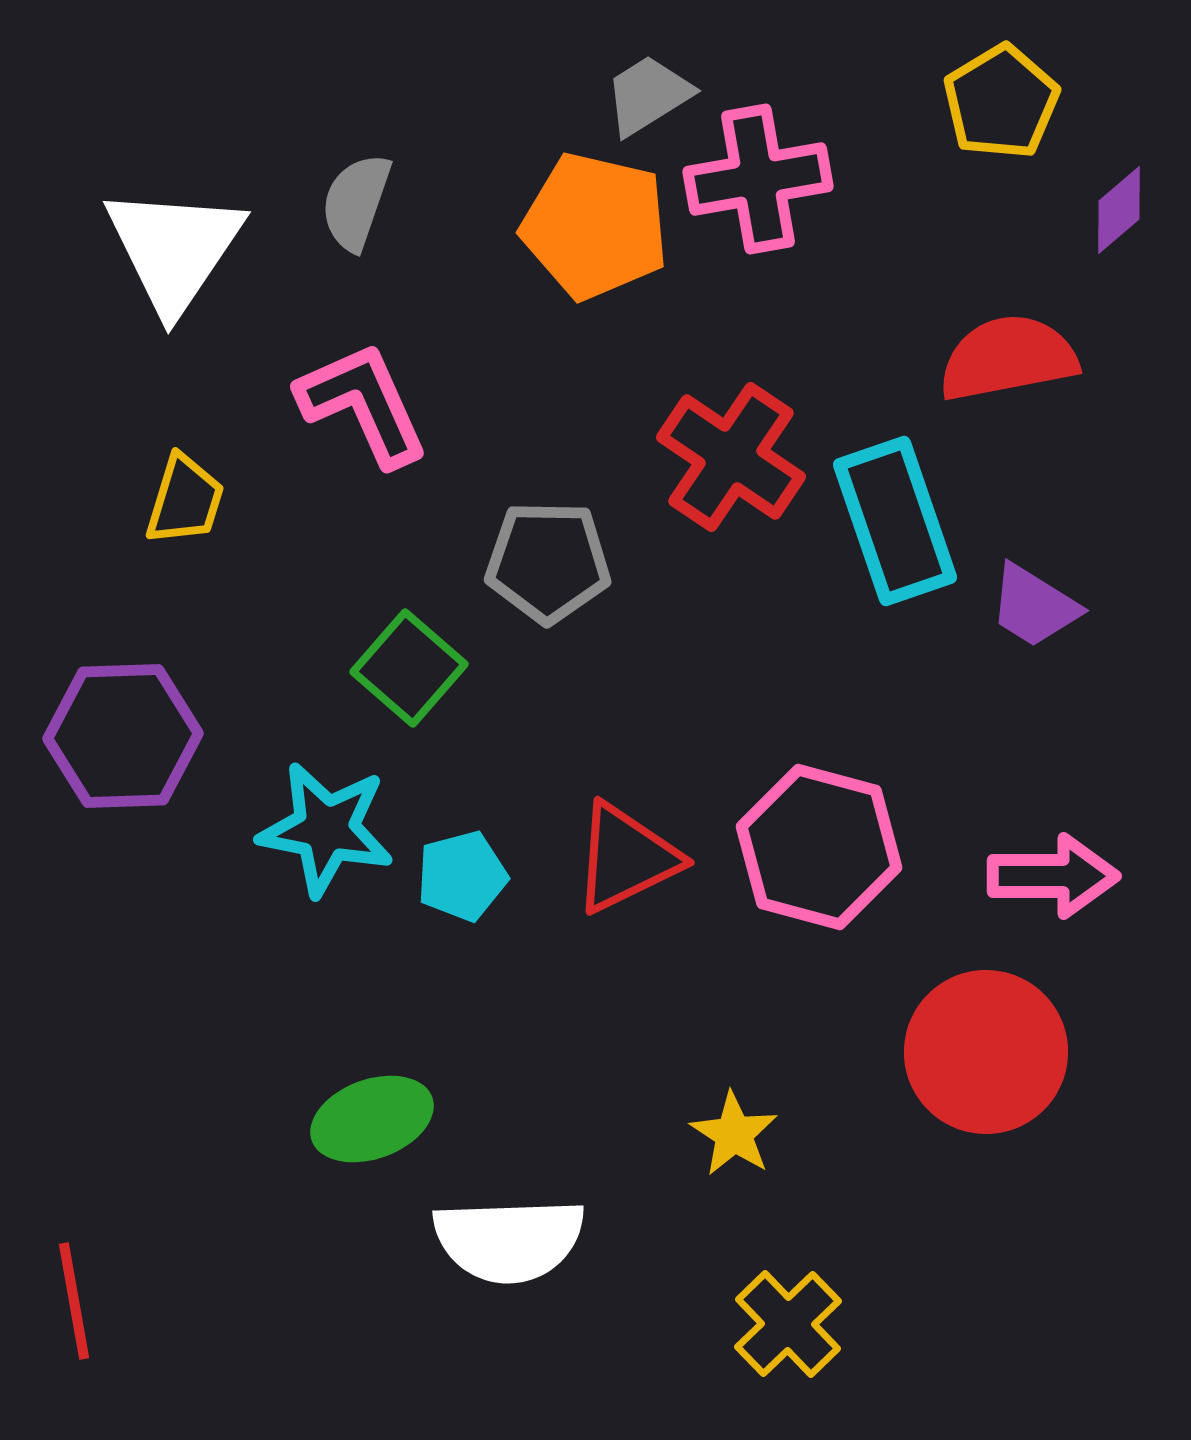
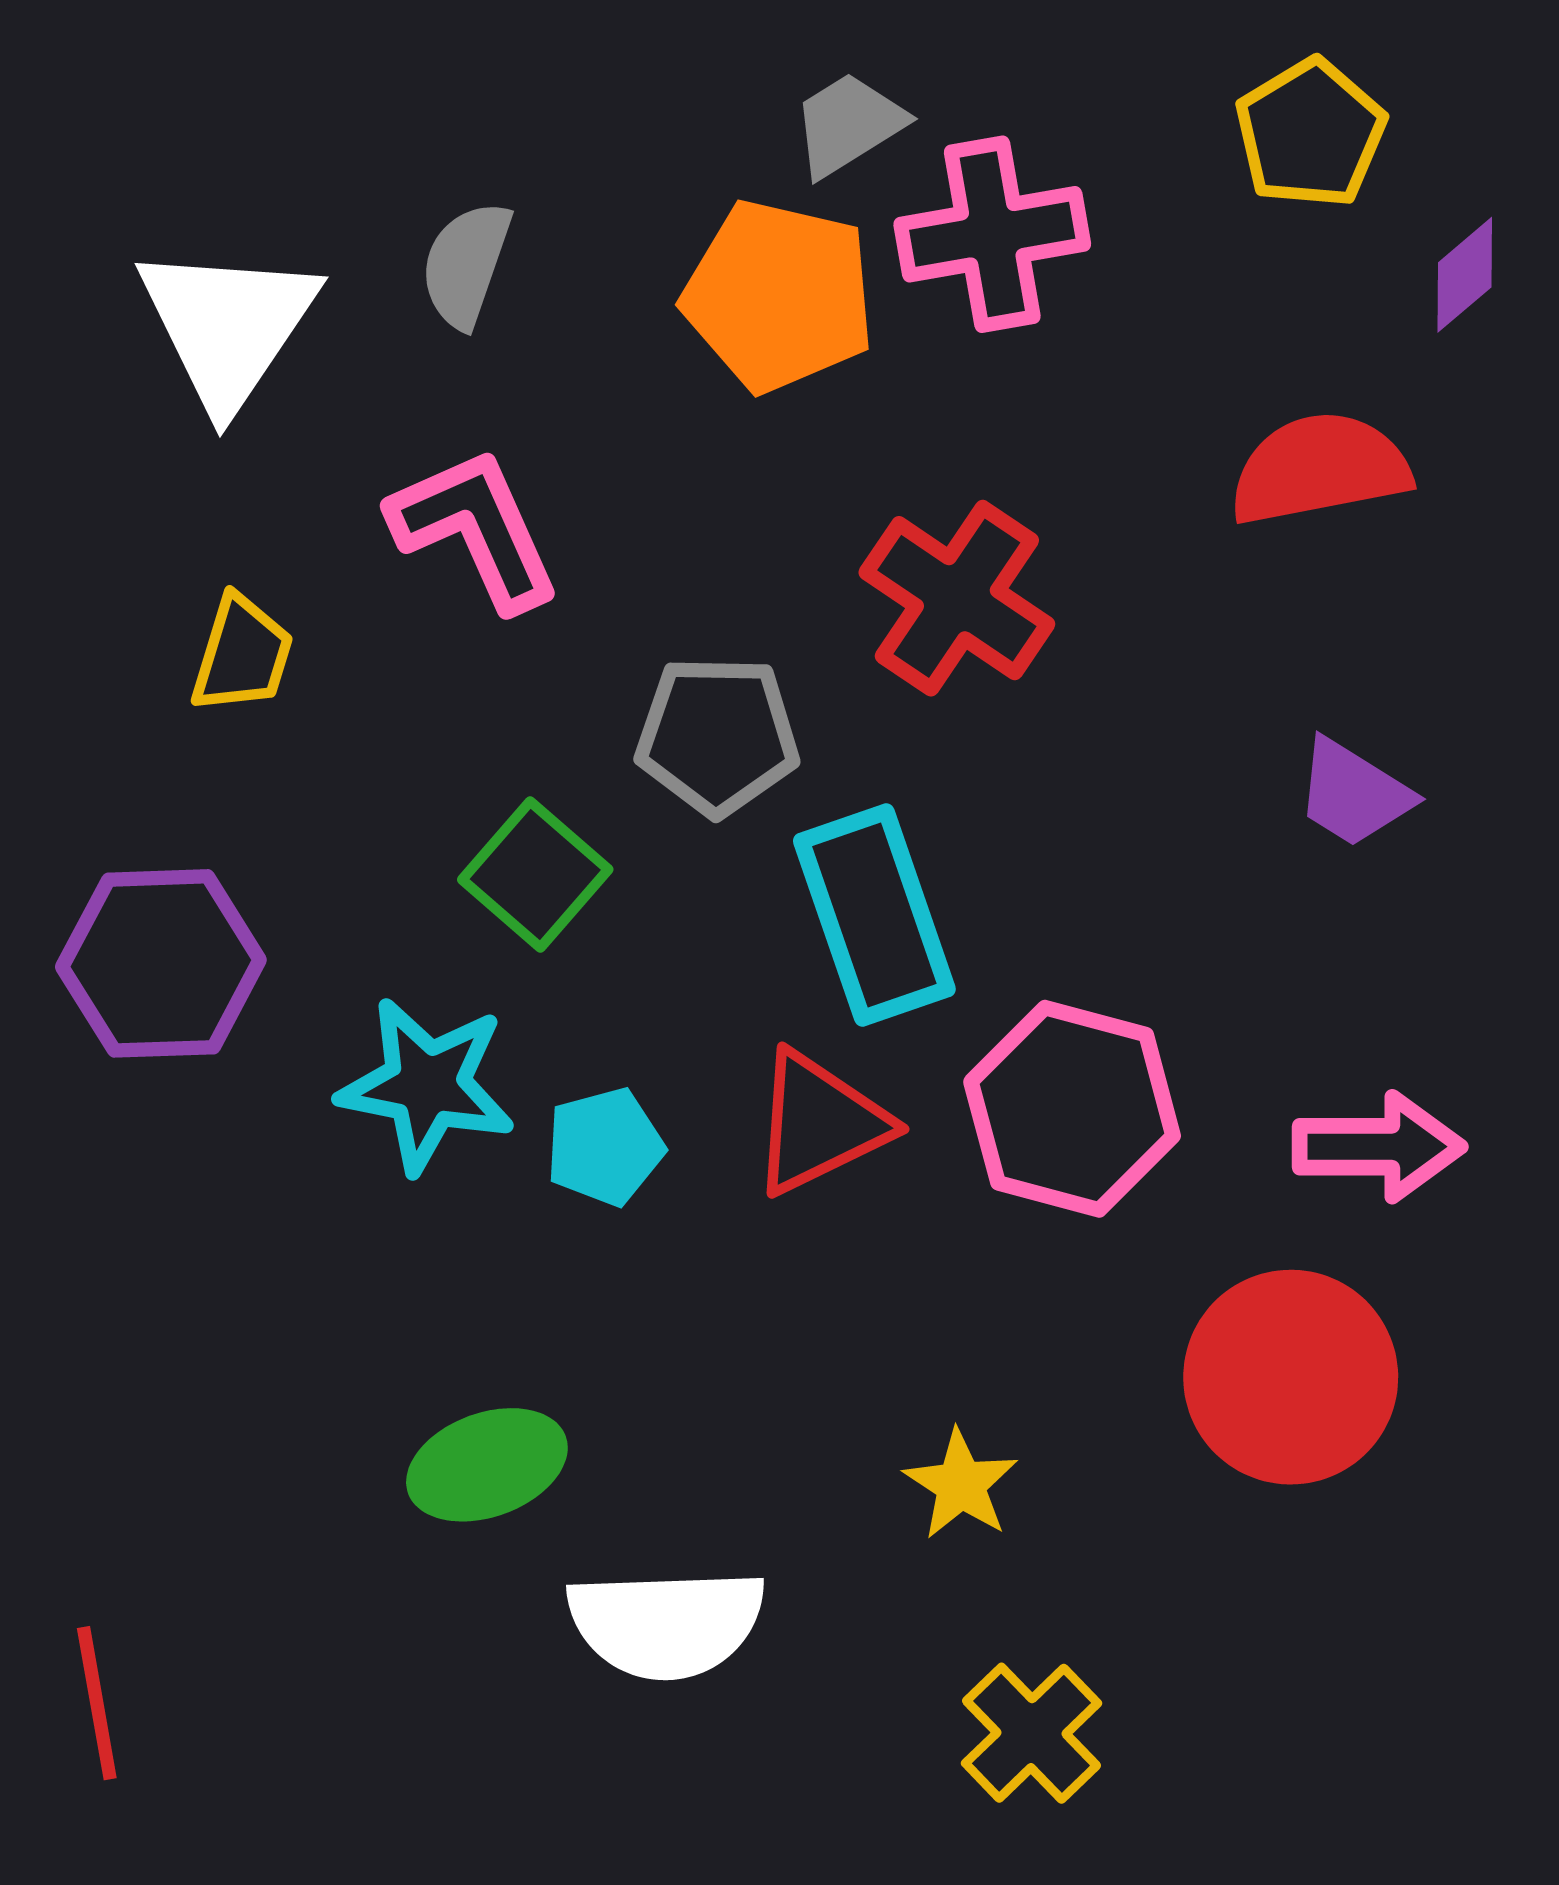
cyan rectangle: (895, 521) -> (874, 915), moved

